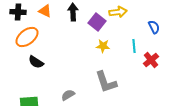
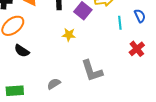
yellow star: (103, 46) -> (69, 35), moved
cyan line: (134, 46) -> (120, 23), moved

